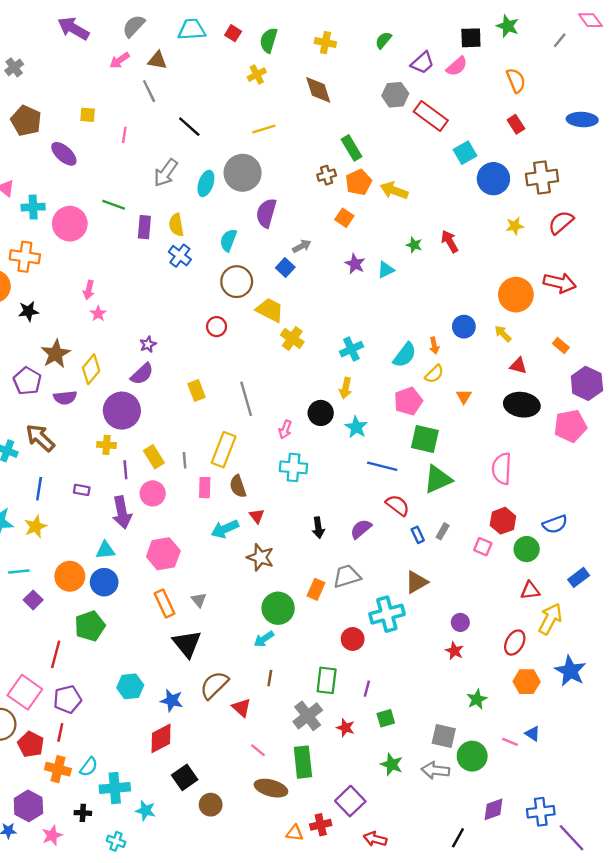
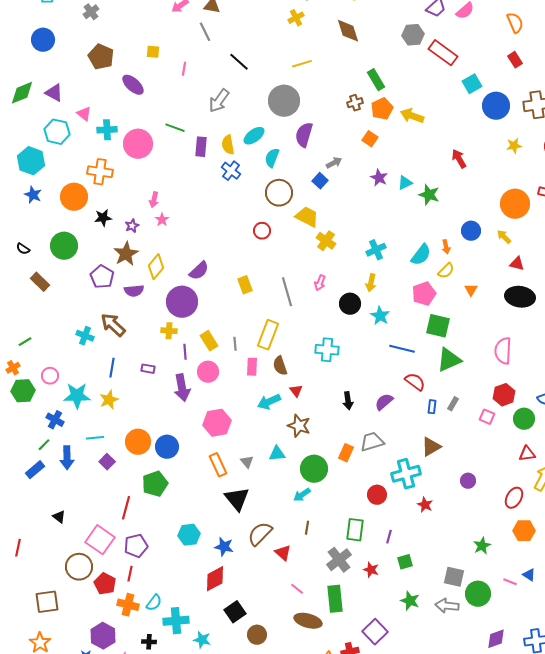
cyan ellipse: (206, 183) -> (254, 136), moved, turned 35
green star: (414, 245) -> (429, 195), moved, size x1.5
purple star: (148, 344) -> (132, 226), moved
pink arrow: (285, 430) -> (320, 283), moved
blue rectangle: (418, 535) -> (432, 407), turned 32
cyan triangle: (105, 550) -> (277, 454), moved
red star: (454, 651) -> (425, 505), moved

